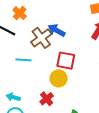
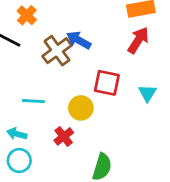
cyan line: (23, 60) -> (33, 101), moved
red square: (66, 61) -> (107, 83), moved

